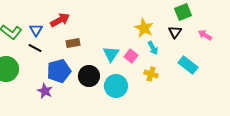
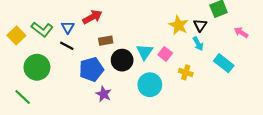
black triangle: (175, 32) -> (200, 25), moved
cyan arrow: (153, 48) -> (198, 44), moved
black circle: (89, 76) -> (122, 60), moved
purple star: (45, 91) -> (104, 94), moved

